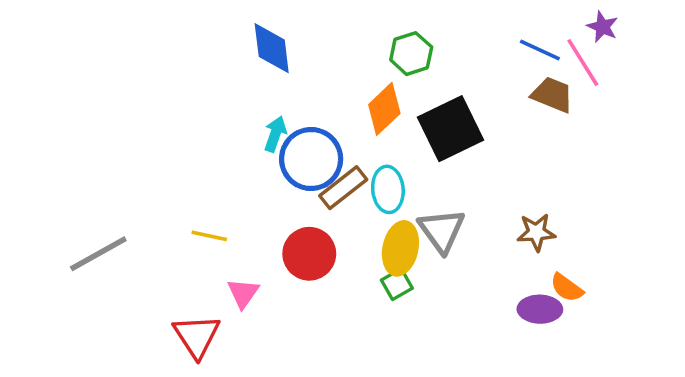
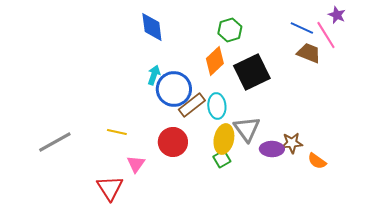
brown star: (536, 232) -> (292, 143), moved
purple ellipse: (540, 309) -> (272, 149), moved

